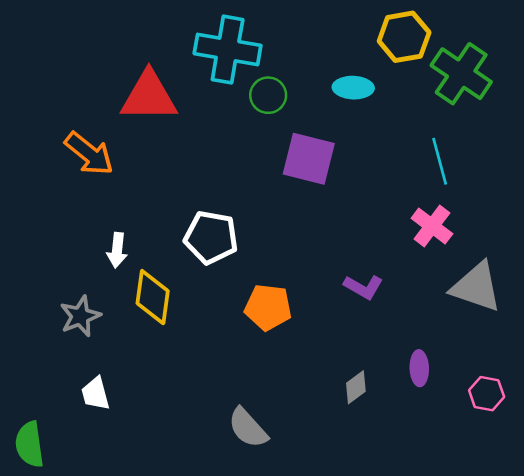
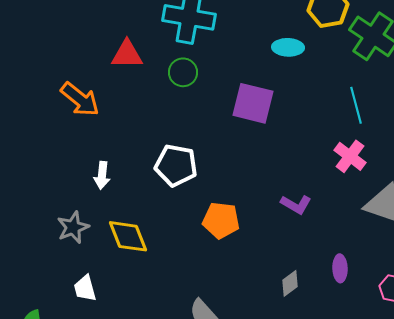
green circle: (268, 95) -> (183, 72), moved
red triangle: (149, 96) -> (127, 54), size x0.7
yellow diamond: (153, 297) -> (128, 236), moved, turned -30

